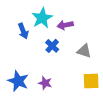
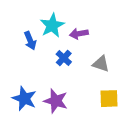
purple star: (45, 83) -> (56, 101), size x1.5

